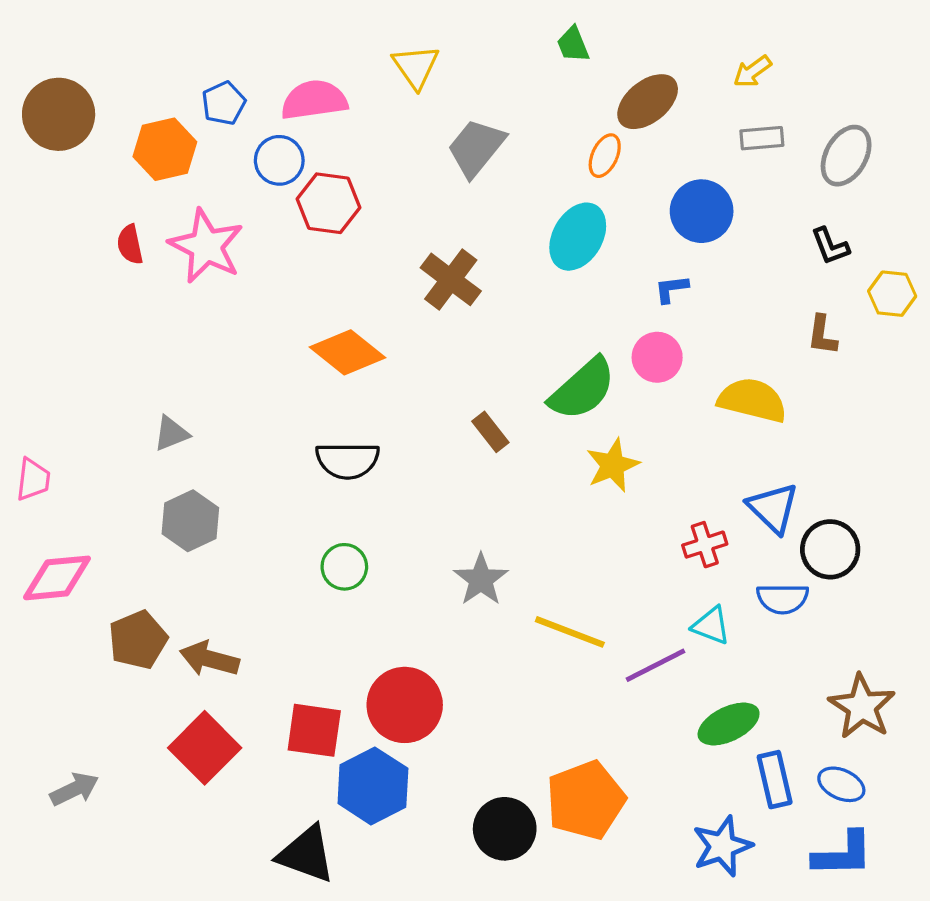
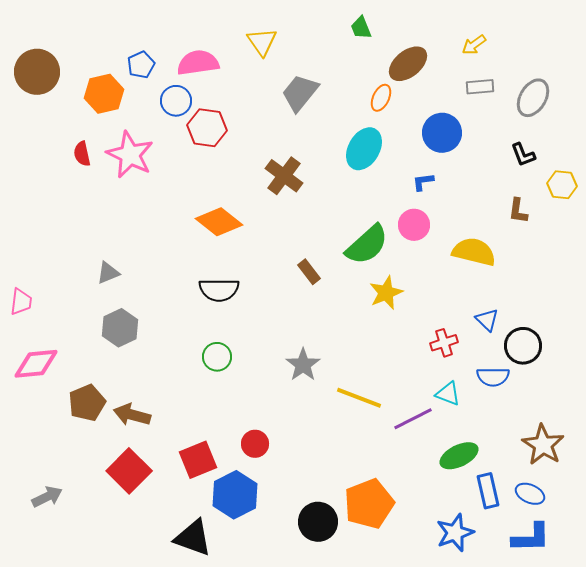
blue triangle: (773, 508) -> (487, 320), size x0.7
red circle: (405, 705) -> (255, 444), size x0.6
red square: (314, 730) -> (198, 460), turned -30

